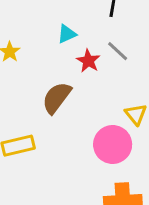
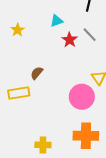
brown semicircle: (57, 98) -> (37, 73), moved, size x0.6

